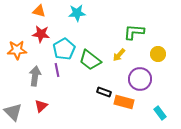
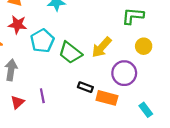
green L-shape: (134, 32) -> (133, 16), moved
yellow arrow: (119, 55) -> (102, 47), size x1.5
purple line: (57, 70) -> (42, 96), moved

